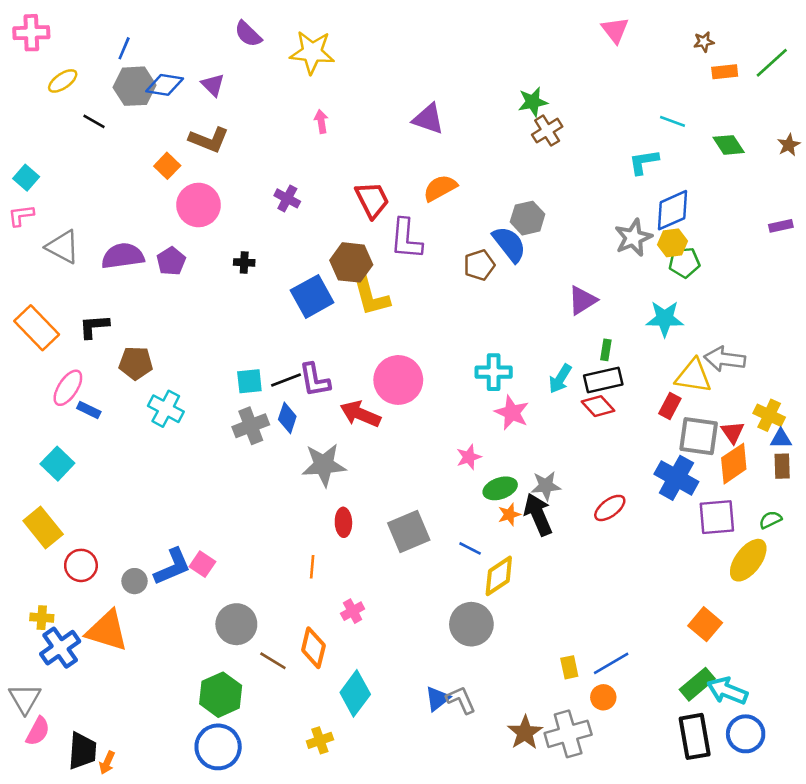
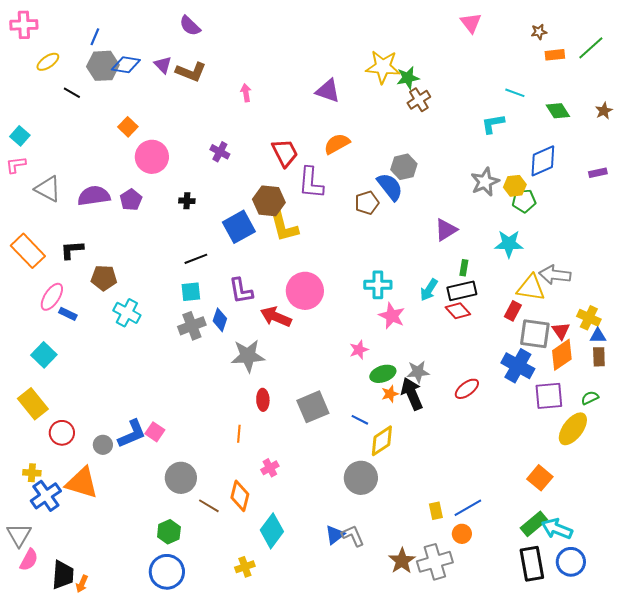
yellow star: (312, 52) -> (383, 67), moved
brown L-shape: (209, 140) -> (191, 72), moved
blue diamond: (672, 210) -> (543, 161), moved
black line: (286, 380) -> (196, 259), moved
green hexagon: (221, 695) -> (169, 532), size x0.7

